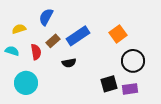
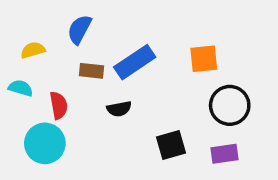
orange square: (118, 34) -> (204, 59), turned 30
brown rectangle: (53, 41) -> (91, 71), turned 48
red semicircle: (36, 52) -> (59, 105), moved
black square: (109, 84) -> (171, 145), moved

